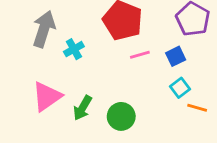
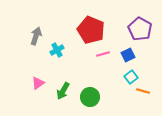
gray arrow: (44, 29) -> (36, 36), size x0.7
pink triangle: (47, 96) -> (38, 83), size x0.6

